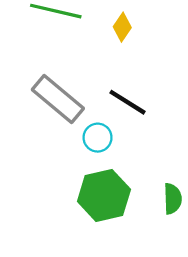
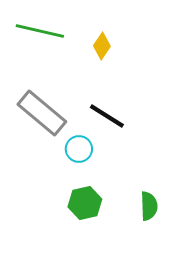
green hexagon: (104, 195) -> (85, 203), size x0.7

